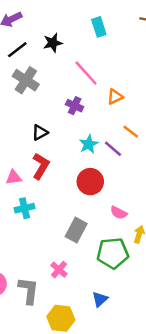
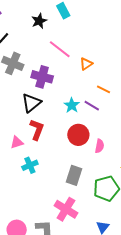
black star: (53, 43) -> (39, 21), moved
purple cross: (75, 106) -> (42, 77), moved, size x1.5
black triangle: (40, 132) -> (31, 103), size x1.5
pink semicircle: (119, 213) -> (99, 146), moved, turned -96
pink cross: (59, 270) -> (66, 209), size x1.6

